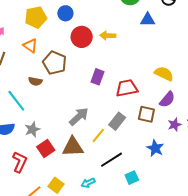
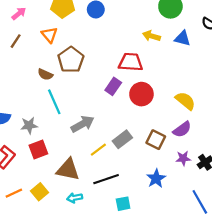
yellow arrow: (108, 36) -> (151, 36), moved
red circle: (82, 37) -> (141, 94), moved
red trapezoid: (127, 88) -> (131, 62), moved
cyan line: (16, 101) -> (54, 102), moved
brown triangle: (73, 147) -> (68, 169), moved

